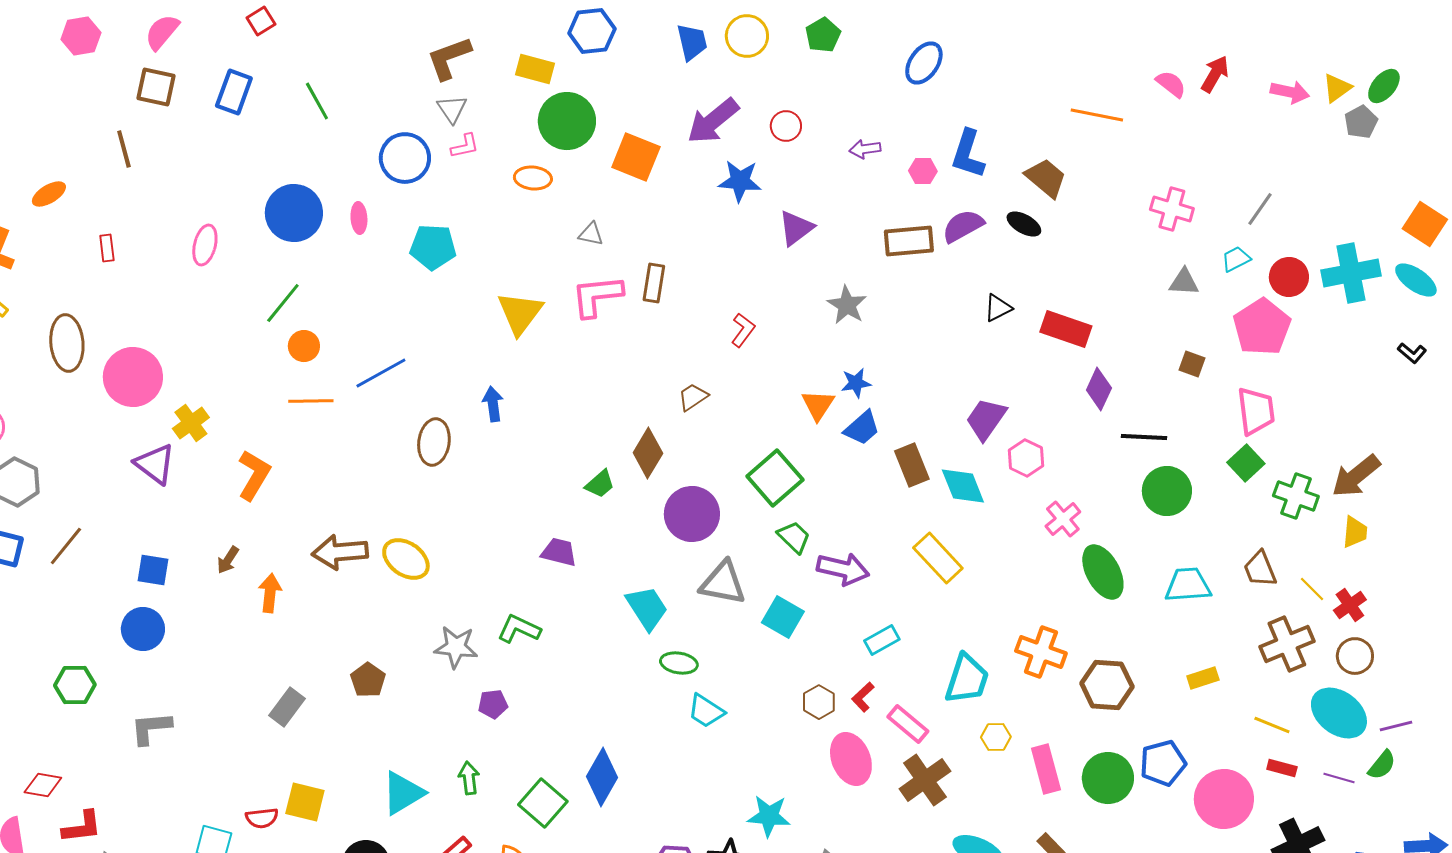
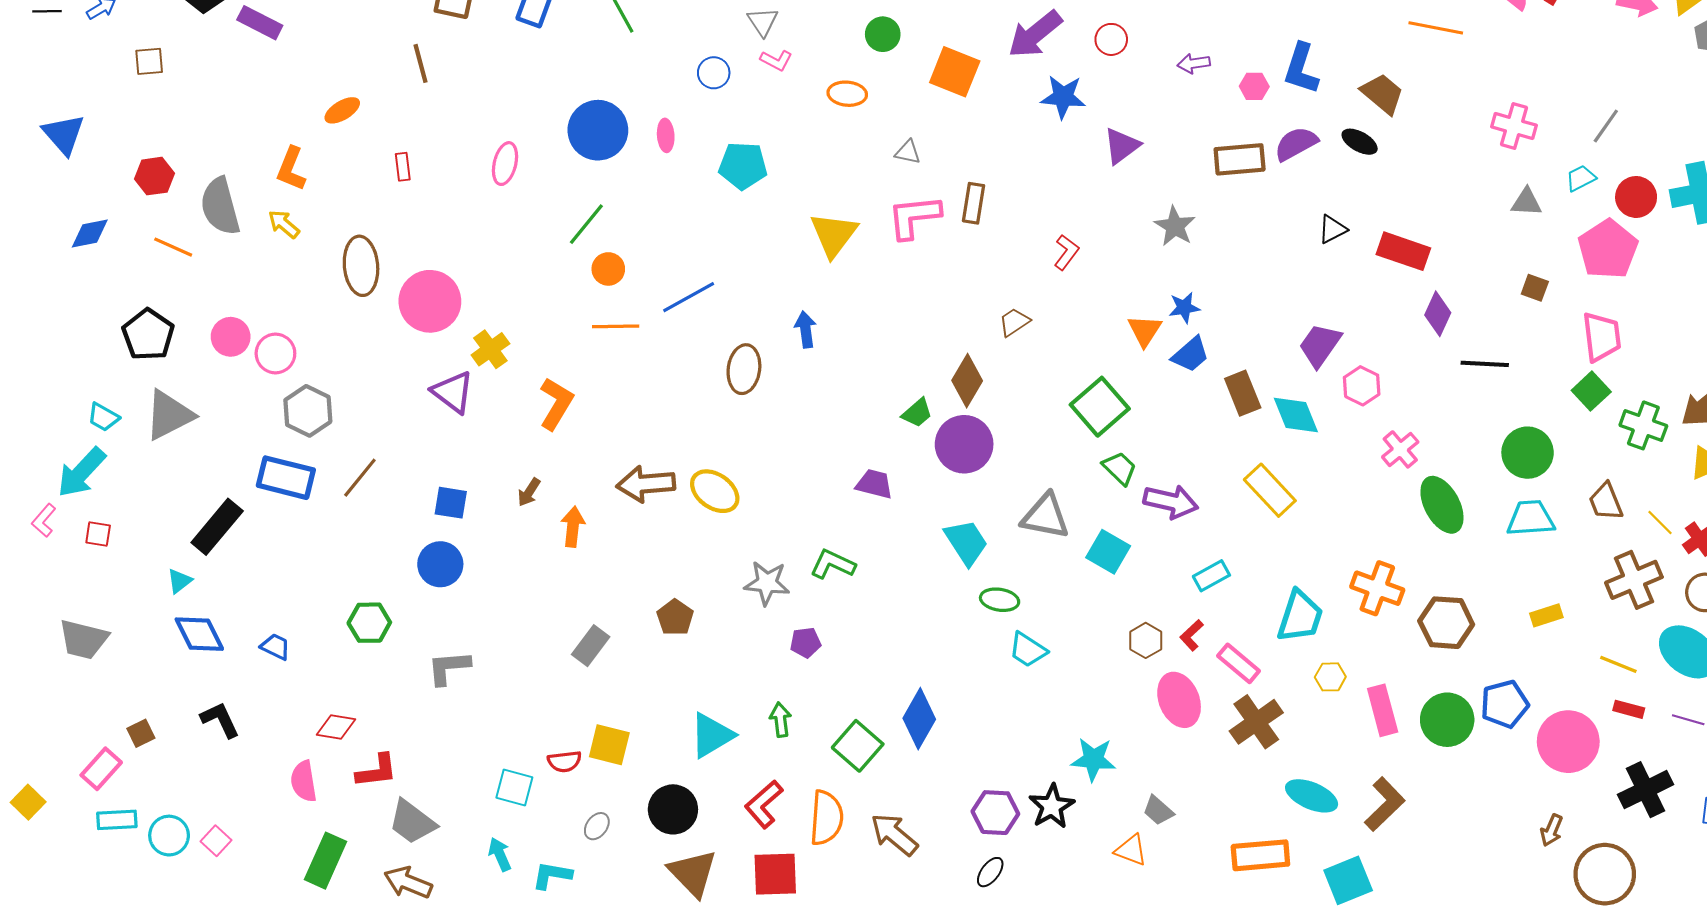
green circle: (567, 121) -> (883, 34), size x0.6
pink L-shape: (465, 146) -> (776, 60), turned 40
blue circle: (405, 158) -> (714, 73), size x0.6
green circle: (1167, 491) -> (1528, 453), moved
purple circle: (692, 514) -> (964, 444), moved

